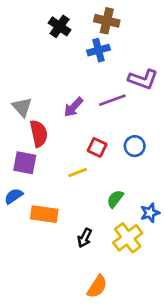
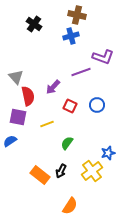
black cross: (60, 26) -> (34, 24), moved
purple arrow: (73, 107) -> (53, 87), moved
yellow line: (78, 172) -> (47, 124), moved
green semicircle: (115, 199) -> (67, 143), moved
orange rectangle: (44, 214) -> (40, 175), moved, turned 30

